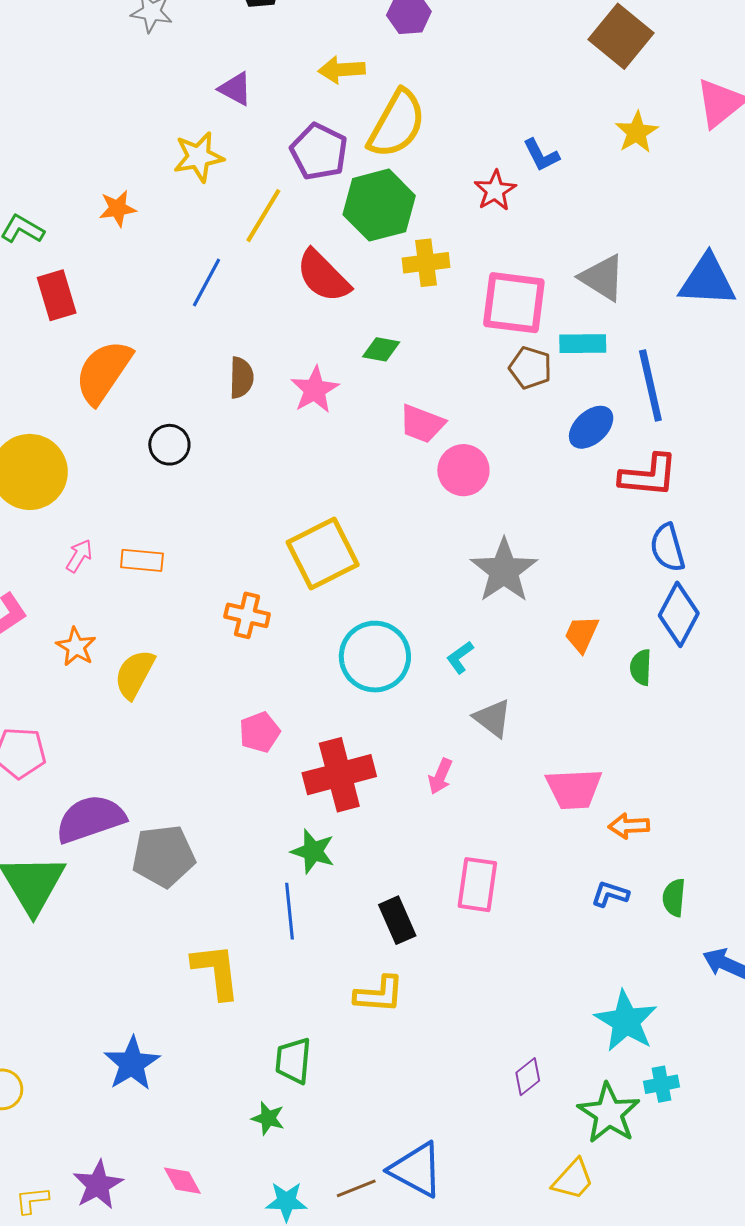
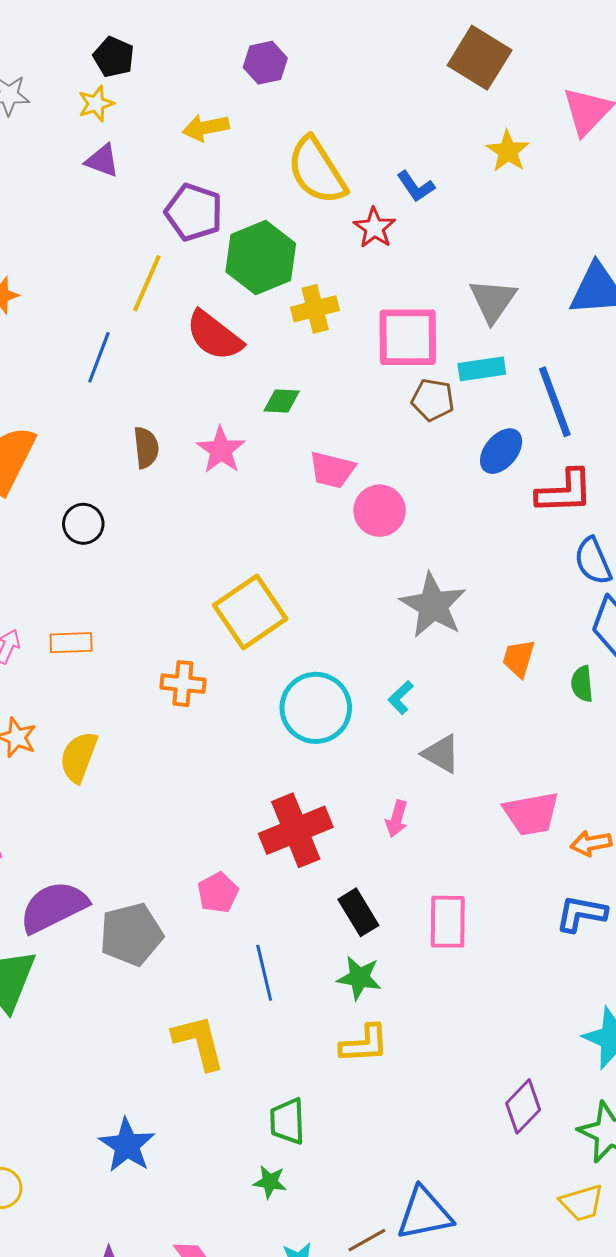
yellow semicircle: (397, 124) -> (317, 171), moved, turned 126
yellow star: (199, 157) -> (96, 104), moved, size x0.7
gray triangle: (602, 278) -> (493, 301), turned 40
pink pentagon: (260, 732) -> (218, 893), moved
green star: (313, 851) -> (359, 978), moved
blue L-shape: (610, 894) -> (581, 914), size x1.4
black rectangle: (397, 920) -> (358, 912), moved
purple diamond: (528, 1077) -> (523, 1106), size x1.4
blue triangle: (416, 1170) -> (424, 1214), turned -32
yellow trapezoid: (573, 1179) -> (582, 1203), turned 39

